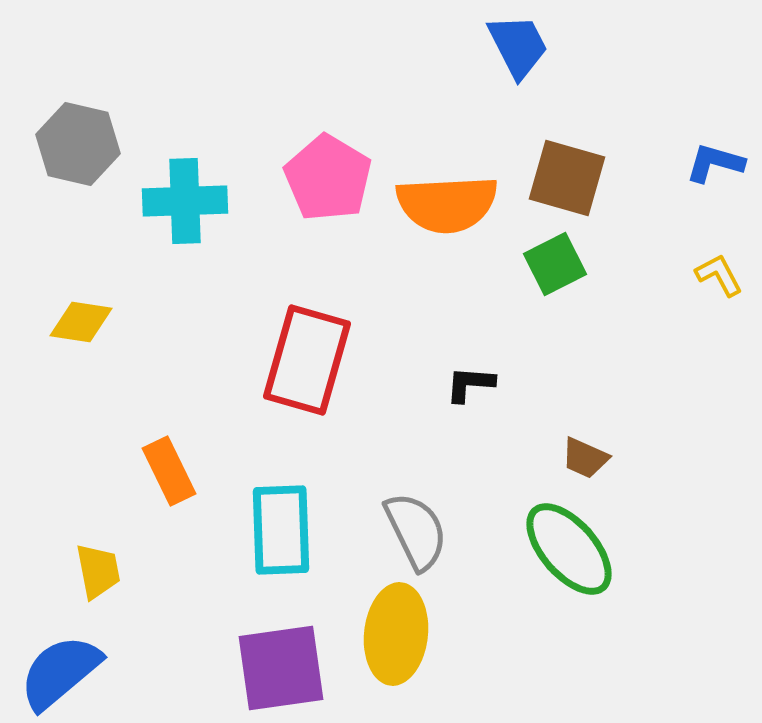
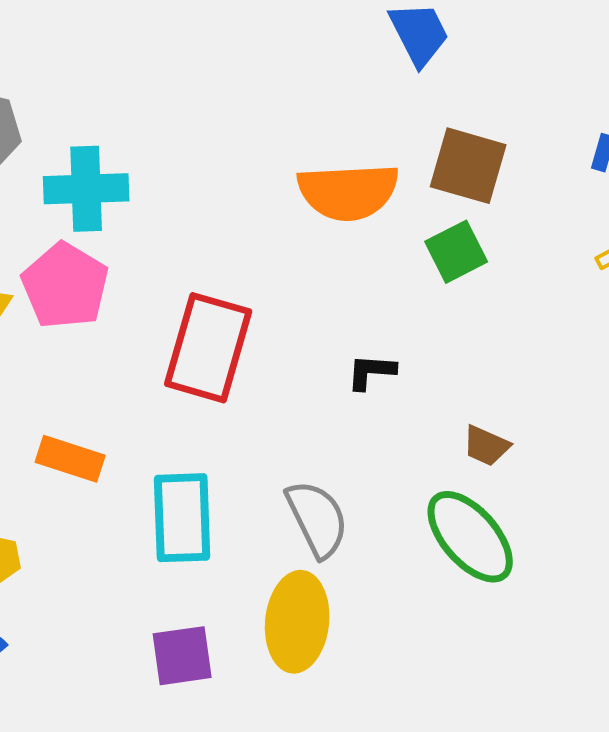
pink pentagon: (328, 178) -> (65, 286), moved
orange rectangle: (169, 471) -> (70, 459), turned -46
purple square: (281, 668) -> (182, 656), size x0.7

